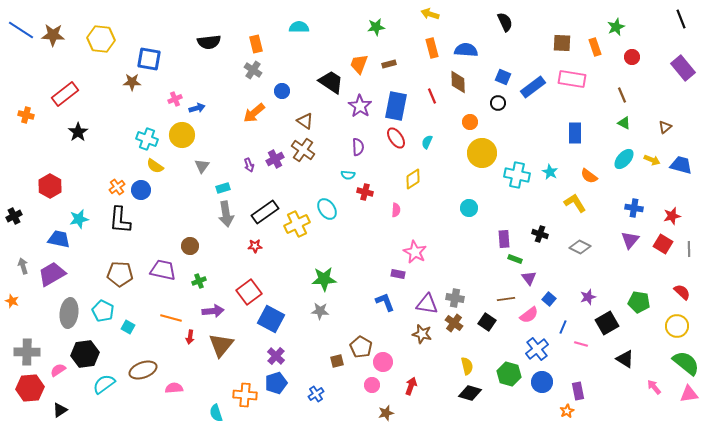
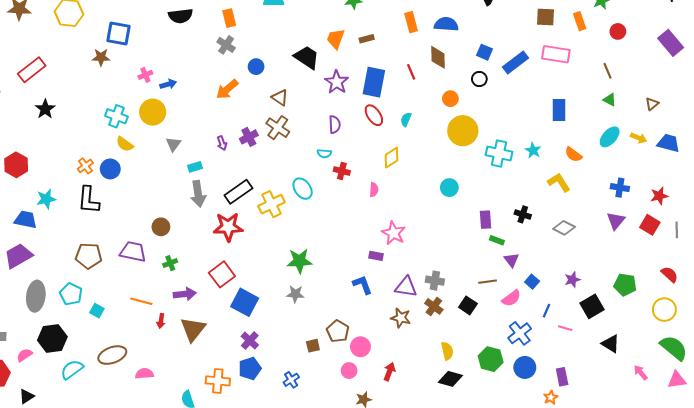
red star: (255, 246) -> (228, 227), size x2.0

